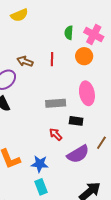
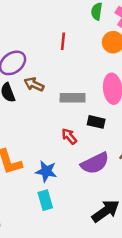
red line: (52, 59) -> (63, 41), moved
brown arrow: (25, 61) -> (34, 84), moved

